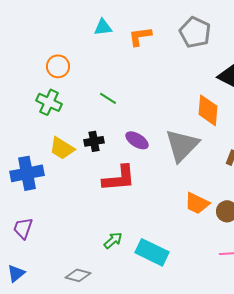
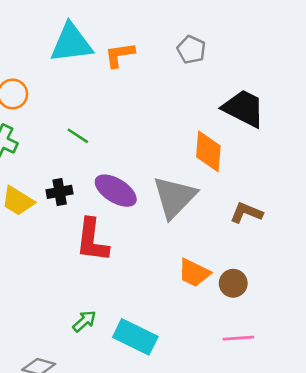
cyan triangle: (103, 27) -> (71, 43), size x1.8
gray pentagon: (195, 32) -> (191, 50), size x0.7
purple ellipse: (137, 140) -> (116, 191), size x1.4
red L-shape: (119, 178) -> (92, 240), turned 102

